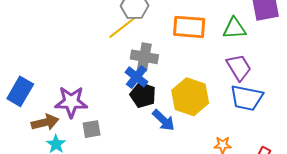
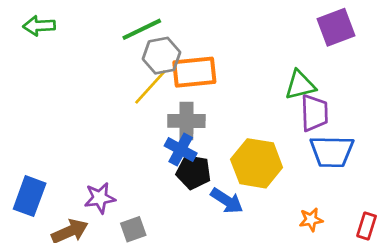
orange rectangle: (189, 27) -> (194, 72), moved
green triangle: (234, 28) -> (300, 85), moved
purple trapezoid: (239, 67) -> (314, 113), turned 40
purple star: (71, 102) -> (100, 198), size x0.7

